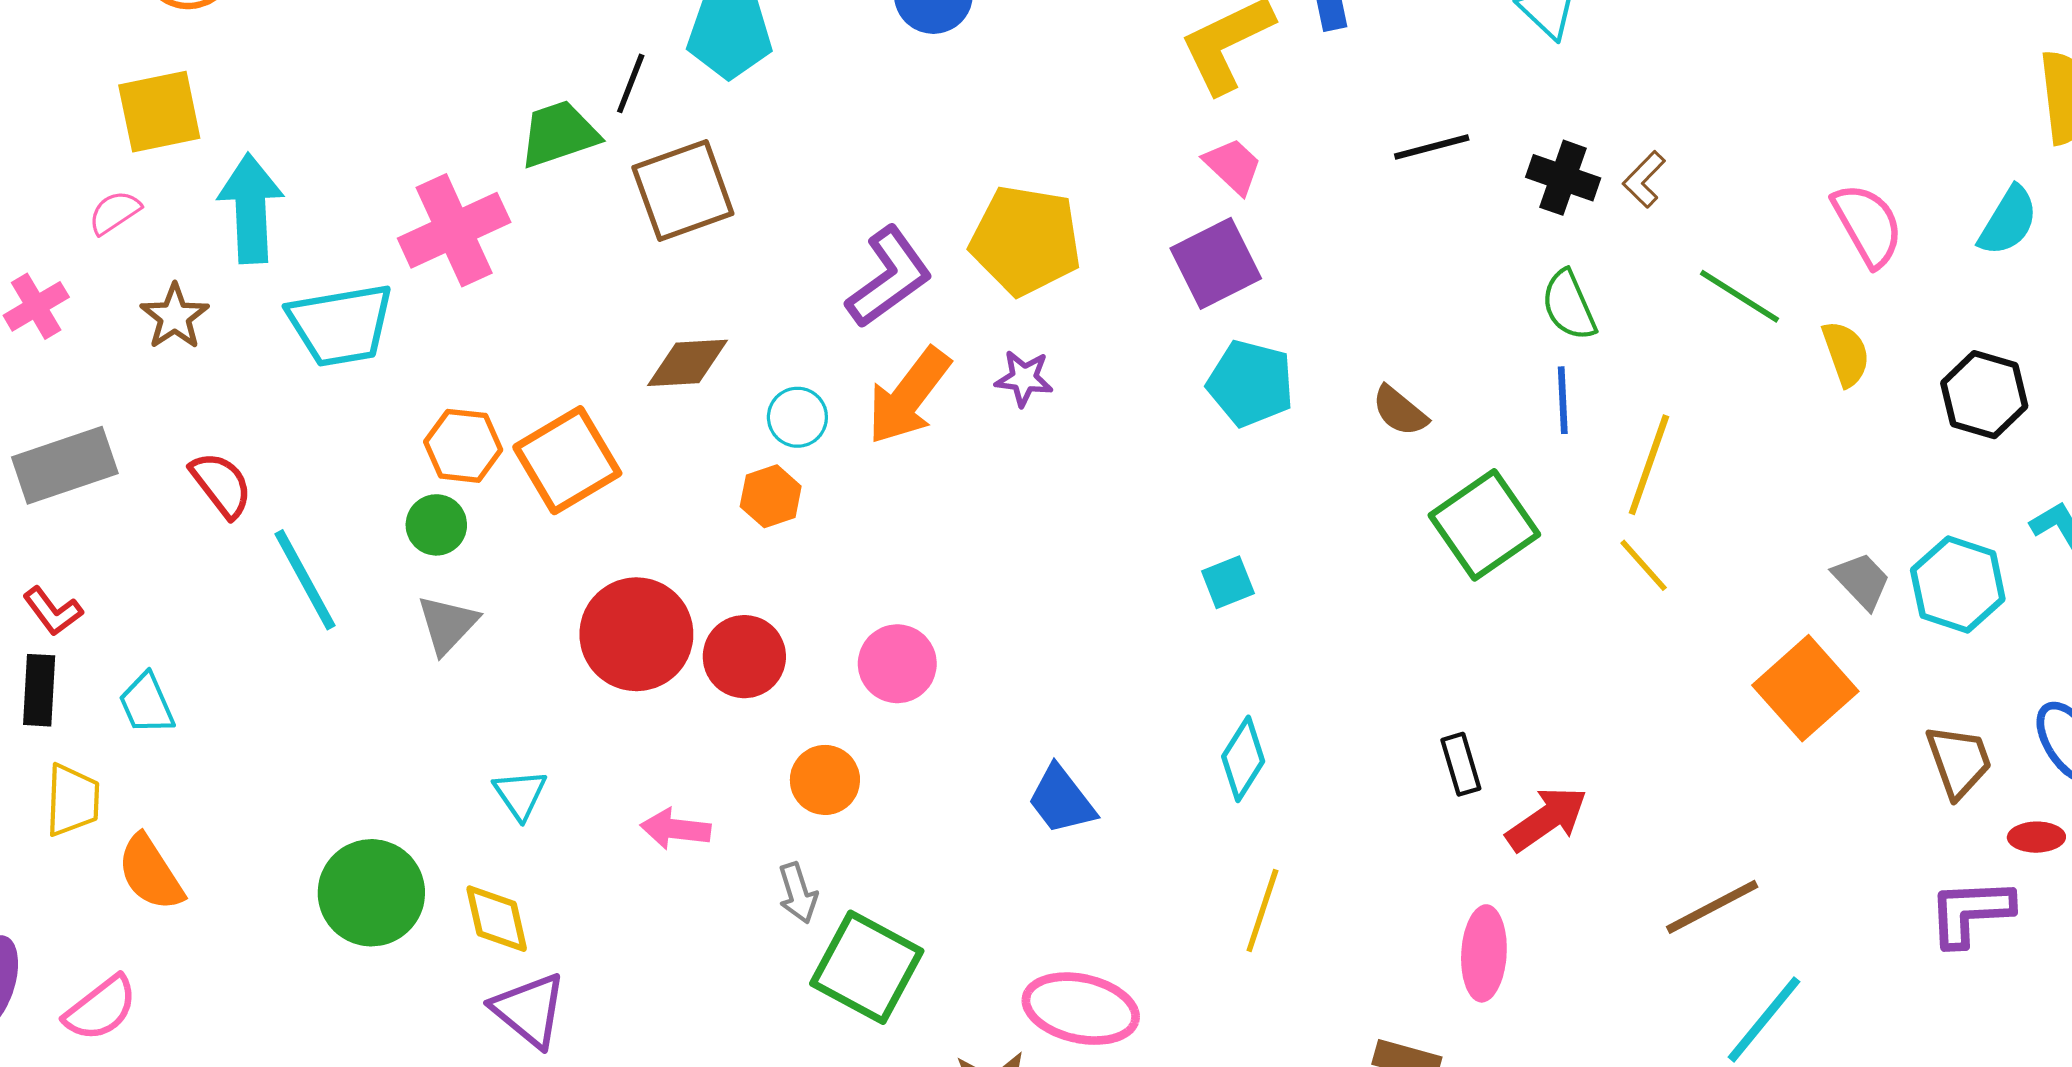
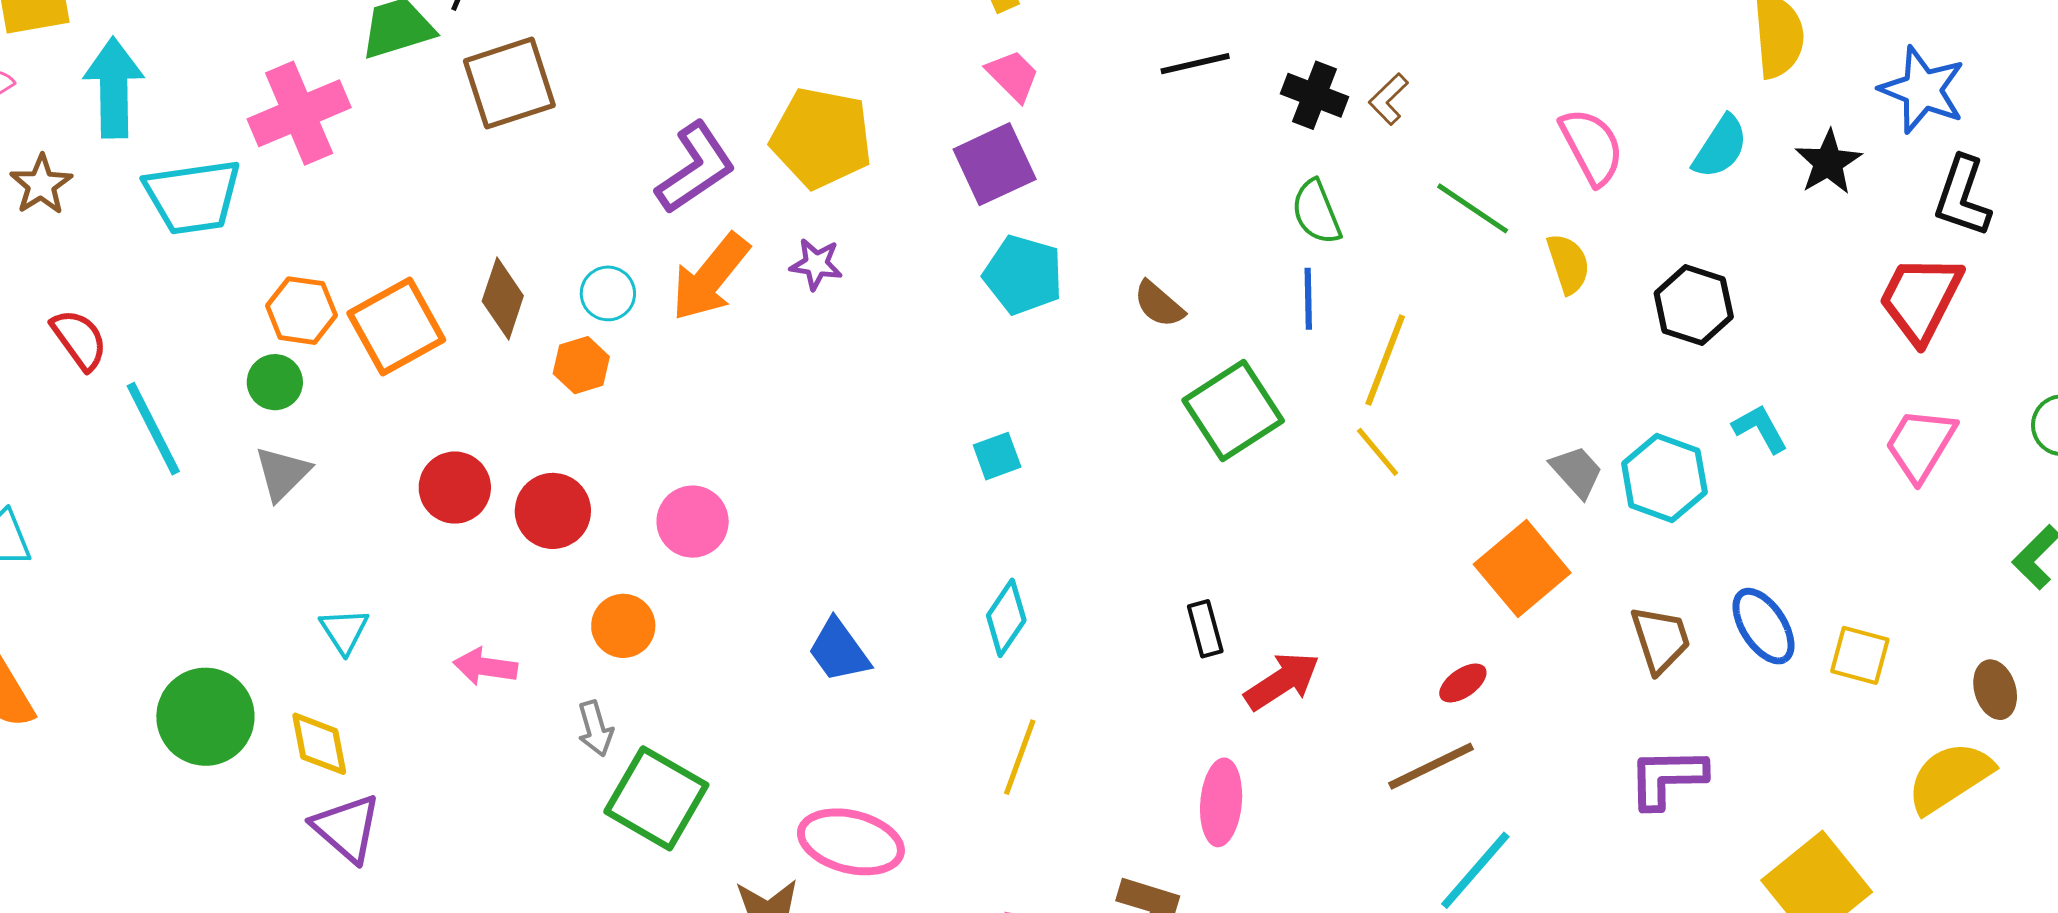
brown diamond: (687, 363) -> (503, 299), moved, turned -70
red circle: (636, 634) -> (455, 488), size x0.7
red ellipse: (2036, 837) -> (1463, 683), moved, turned -36

